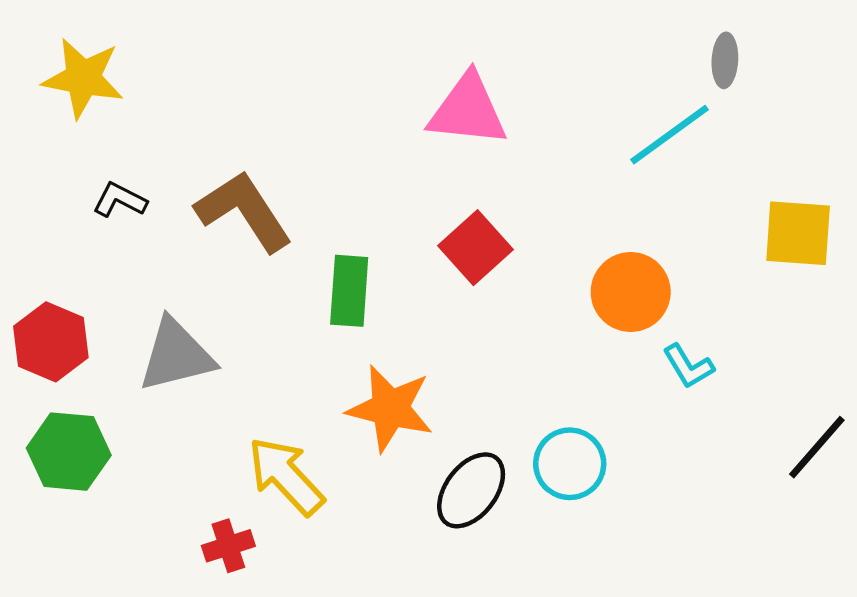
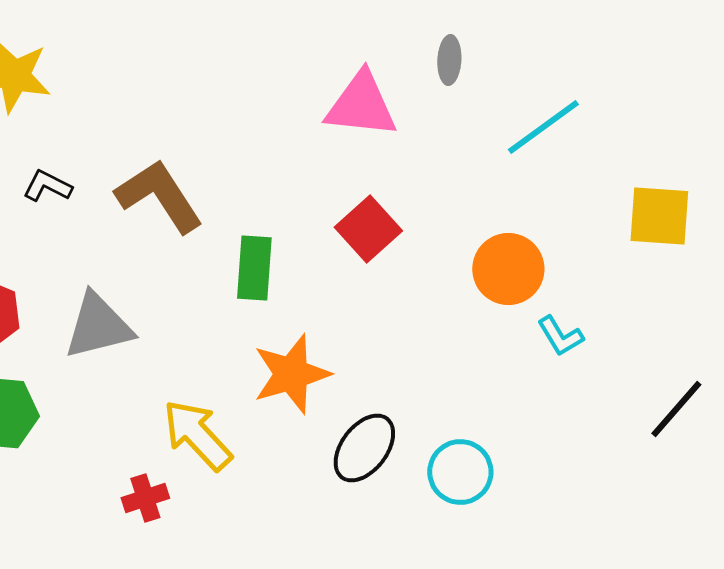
gray ellipse: (725, 60) -> (449, 60), moved
orange star: (390, 408) -> (291, 374), turned -30
cyan circle: (570, 464) -> (460, 472), moved

